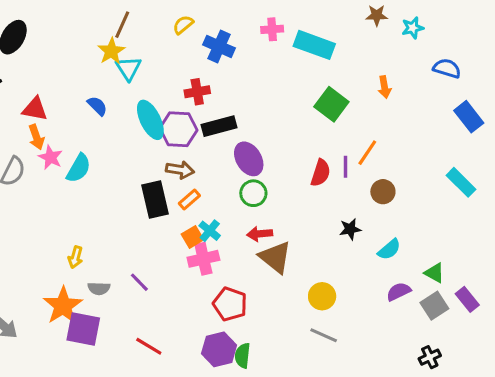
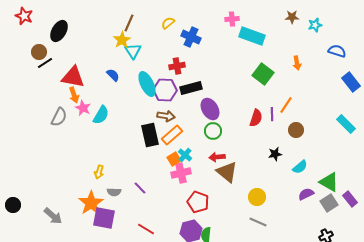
pink cross: (272, 29) -> (232, 19), moved
red triangle: (35, 109) -> (73, 77), size x1.4
orange rectangle: (189, 199) -> (172, 135), size x1.5
green triangle: (434, 273) -> (329, 182), size x1.5

